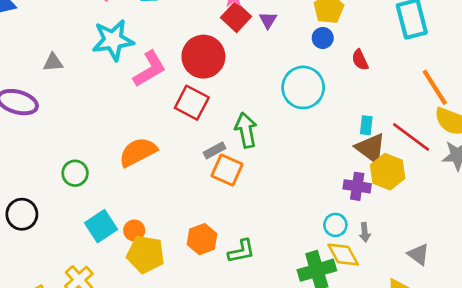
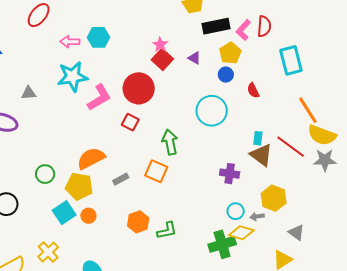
purple triangle: (268, 20) -> (194, 58), moved, turned -32
red square: (192, 103) -> (130, 122), size x0.7
gray rectangle: (215, 150) -> (121, 179), moved
yellow hexagon: (388, 172) -> (274, 198), moved
purple cross: (357, 186) -> (230, 174), moved
gray arrow: (365, 232) -> (257, 217), turned 88
yellow pentagon: (146, 254) -> (79, 186), moved
yellow diamond: (343, 255) -> (241, 233), turned -45

